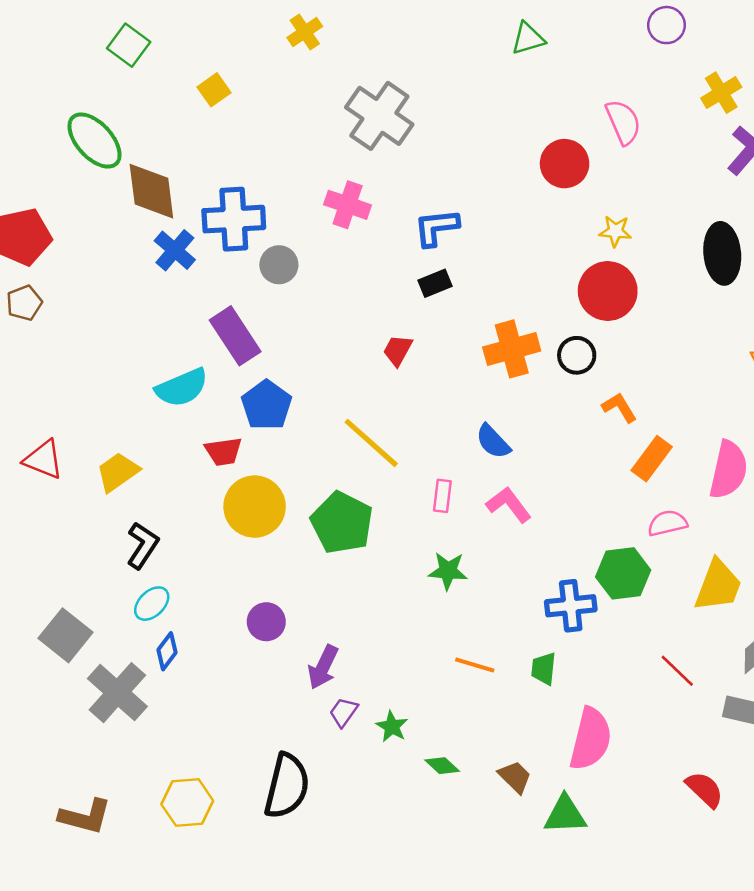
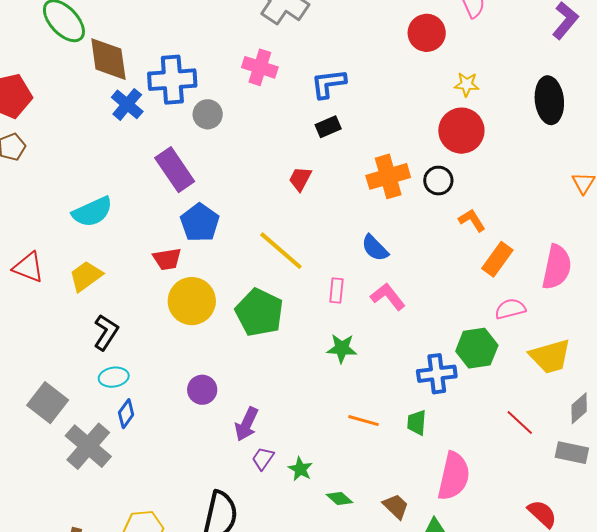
cyan semicircle: (182, 388) -> (92, 212), moved
yellow trapezoid: (718, 586) -> (550, 356), turned 54
cyan ellipse: (152, 604) -> (114, 377), turned 36

